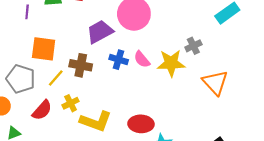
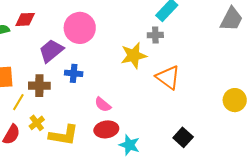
gray cross: (193, 46) -> (155, 35), moved, turned 35
pink semicircle: (142, 59) -> (103, 105), moved
yellow star: (171, 63) -> (134, 55), moved

